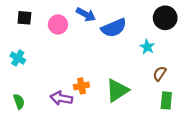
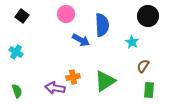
blue arrow: (86, 14) -> (81, 40), moved
black square: (24, 18) -> (22, 16), turned 32
pink circle: (58, 25) -> (66, 14), moved
blue semicircle: (114, 28) -> (102, 25), turned -70

